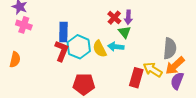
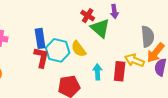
purple arrow: (128, 17) -> (114, 11), moved
green triangle: (125, 32) -> (100, 28), size x1.5
cyan arrow: (116, 47) -> (97, 72), moved, turned 91

